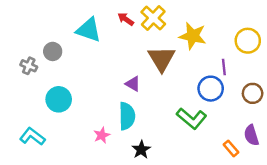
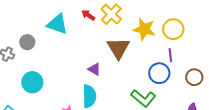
yellow circle: (248, 41) -> (173, 29), moved

